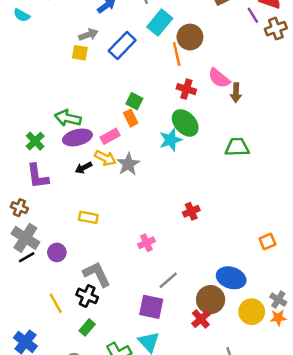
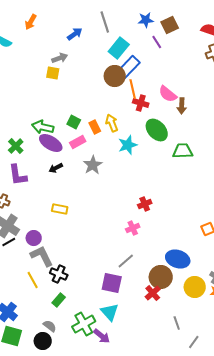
purple line: (253, 15) -> (157, 42), moved
brown circle: (190, 37) -> (115, 76), moved
blue rectangle: (122, 46) -> (129, 67), moved
orange line: (177, 54) -> (133, 89), moved
green square: (134, 101) -> (74, 122), moved
green ellipse: (185, 123) -> (157, 130), moved
purple ellipse: (77, 137) -> (51, 143), turned 45
yellow arrow: (105, 158) -> (112, 123), moved, turned -138
pink cross: (146, 243) -> (133, 228), moved
gray L-shape: (97, 274) -> (42, 256), moved

